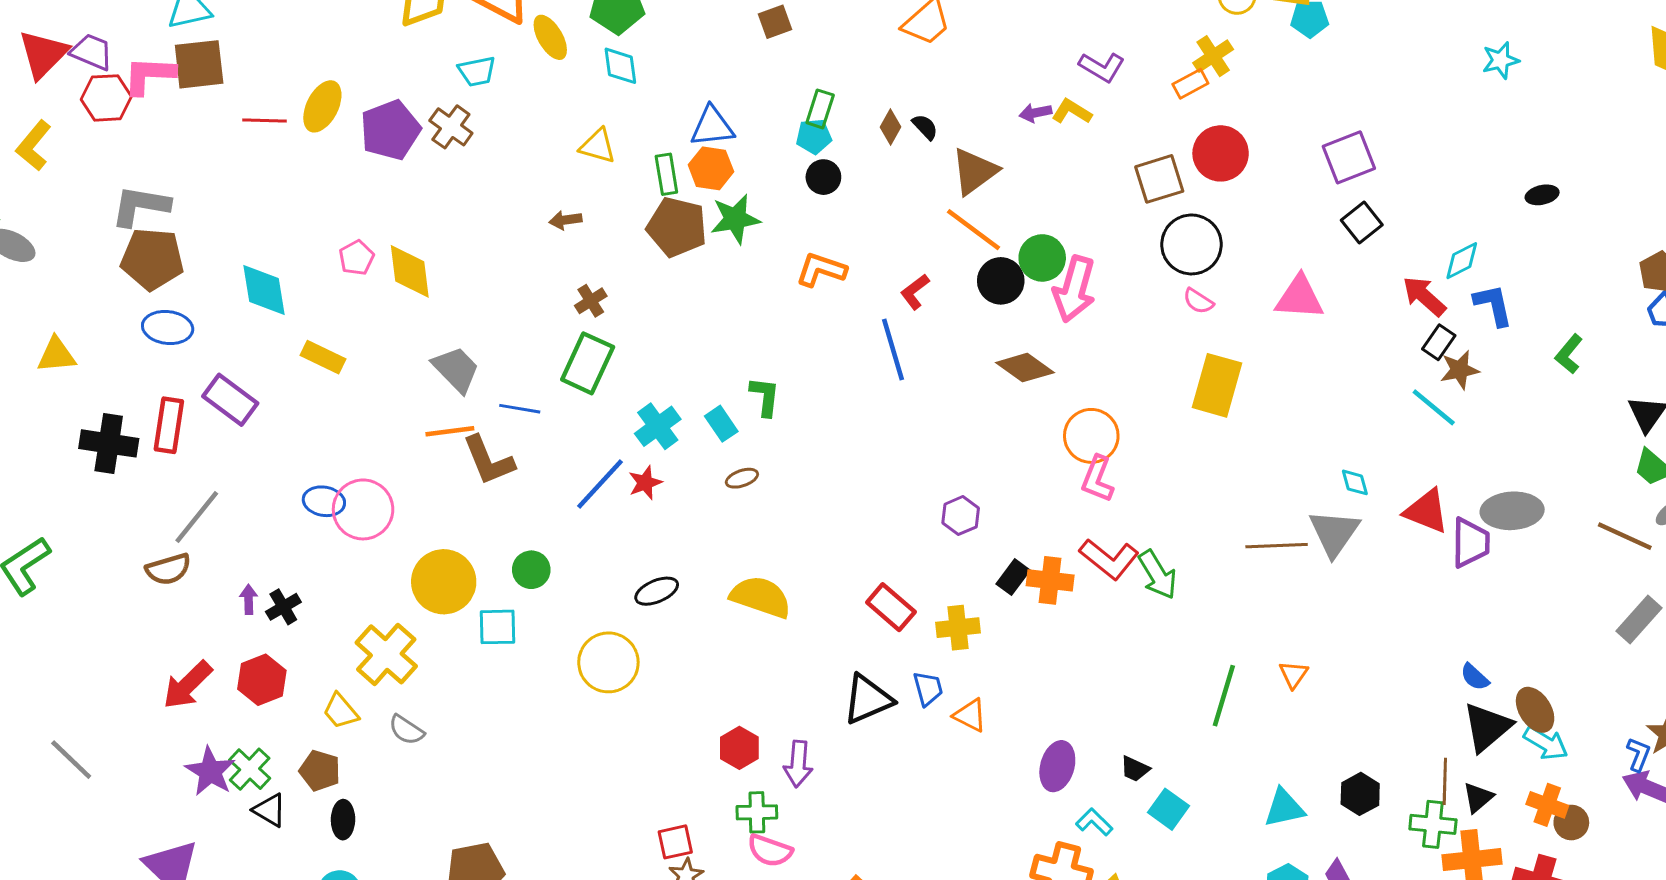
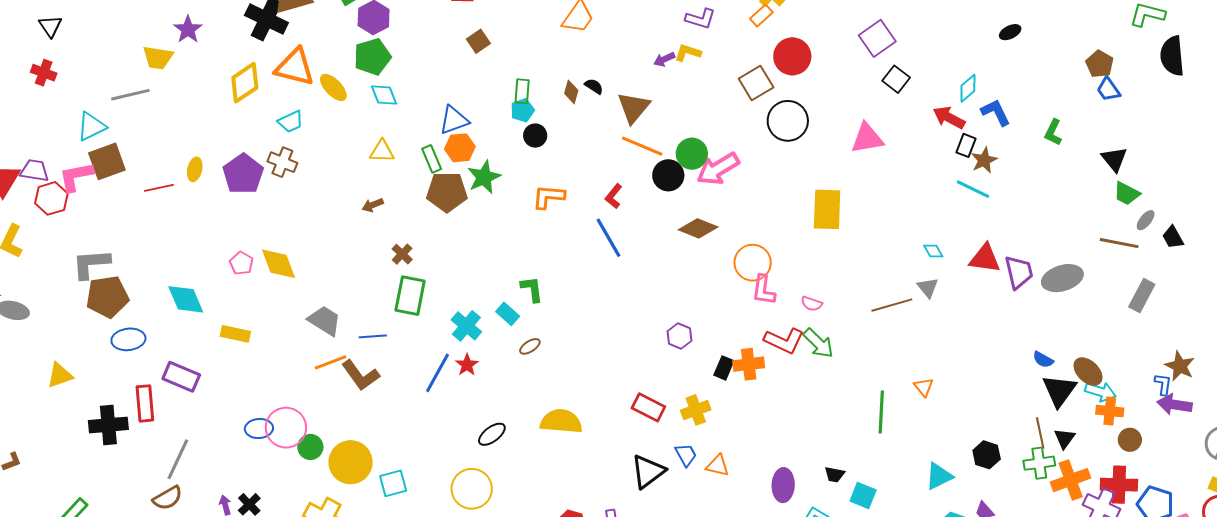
yellow ellipse: (322, 106) -> (195, 169), size x0.7
pink arrow: (1074, 289) -> (718, 169), turned 57
pink semicircle: (1198, 301) -> (812, 304), moved
gray ellipse: (1512, 511) -> (1062, 278), moved
gray triangle: (1334, 533) -> (928, 288), size x0.6
green circle: (531, 570) -> (310, 447), moved
orange cross: (1547, 805) -> (1110, 411), moved

